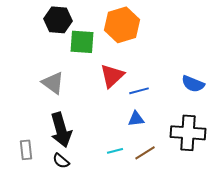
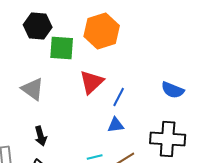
blue line: (139, 91) -> (119, 97), turned -48
black arrow: (61, 130) -> (41, 136), size x0.6

